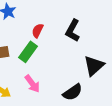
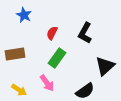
green rectangle: (28, 52) -> (57, 58), moved

